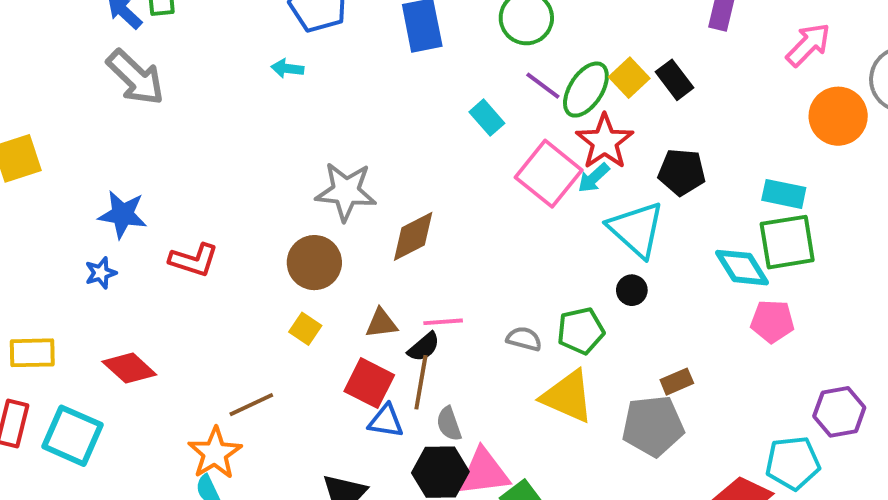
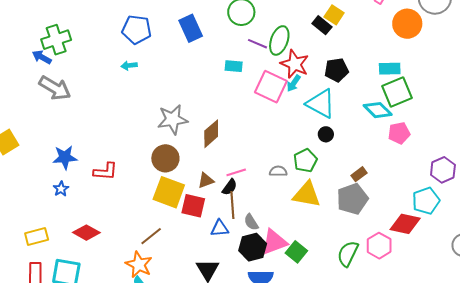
yellow square: (629, 78) -> (334, 15), moved
cyan rectangle: (487, 118) -> (234, 66), turned -30
yellow square: (305, 329) -> (169, 192), size x2.0
red square: (369, 383) -> (193, 206), moved

